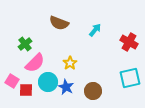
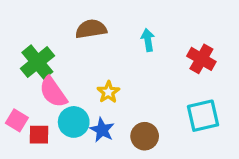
brown semicircle: (59, 23) -> (91, 29), turned 150
cyan arrow: (95, 30) -> (148, 40), turned -48
green cross: (25, 44) -> (37, 62), size x1.5
pink semicircle: (35, 63) -> (53, 92), turned 100

